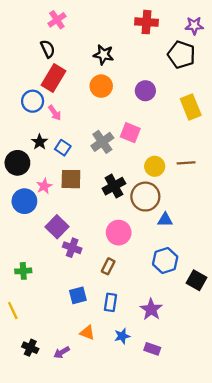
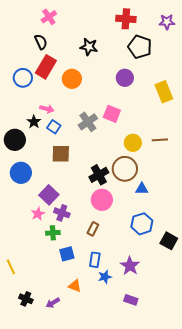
black pentagon: (181, 55) -> (140, 47), moved
orange circle: (101, 86) -> (72, 79), moved
blue circle: (33, 101) -> (23, 78), moved
pink arrow: (55, 113) -> (47, 109), moved, turned -40
pink star: (44, 186) -> (38, 214), moved
black cross: (114, 186) -> (99, 175), moved
green cross: (23, 271) -> (53, 233), moved
blue star: (122, 336) -> (105, 277), moved

